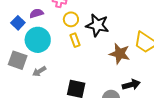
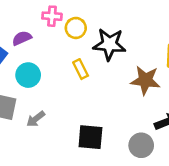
yellow circle: (71, 19) -> (76, 28), moved
cyan circle: (38, 40) -> (28, 75), size x0.7

